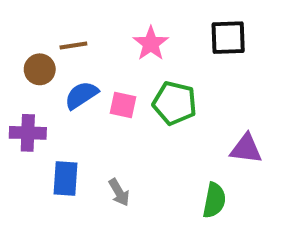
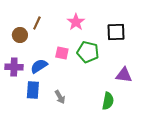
black square: (228, 38) -> (116, 32), moved
brown line: (73, 46) -> (37, 23), turned -56
blue semicircle: (81, 95) -> (39, 66), moved

